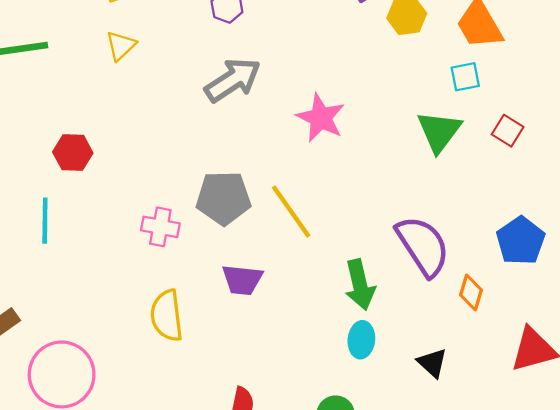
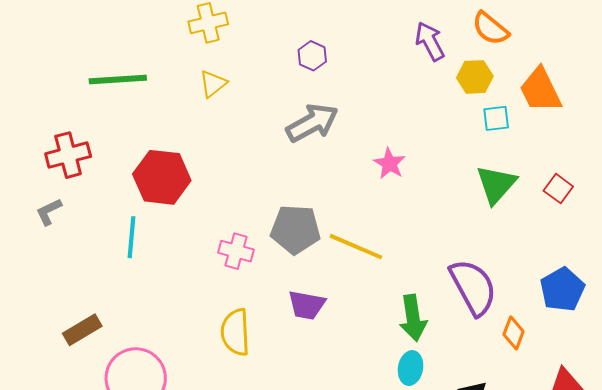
cyan square: (465, 77) -> (496, 118), moved
pink star: (321, 118) -> (389, 164), size x0.7
red hexagon: (73, 153) -> (162, 177), size x1.6
yellow line: (291, 212) -> (356, 247), turned -36

